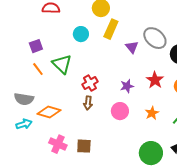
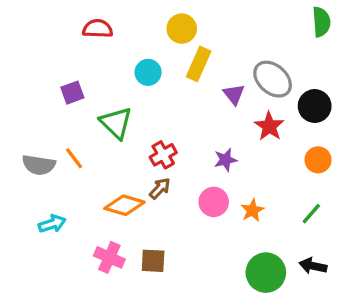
orange line: (38, 69) -> (74, 158), moved
red star: (155, 80) -> (269, 126), moved
gray semicircle: (24, 99) -> (39, 165), moved
brown arrow: (88, 103) -> (160, 188), turned -144
orange diamond: (49, 112) -> (125, 205), moved
orange star: (152, 113) -> (252, 210), moved

